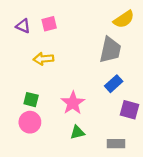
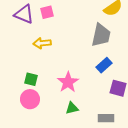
purple triangle: (23, 26) -> (24, 14), size x1.5

